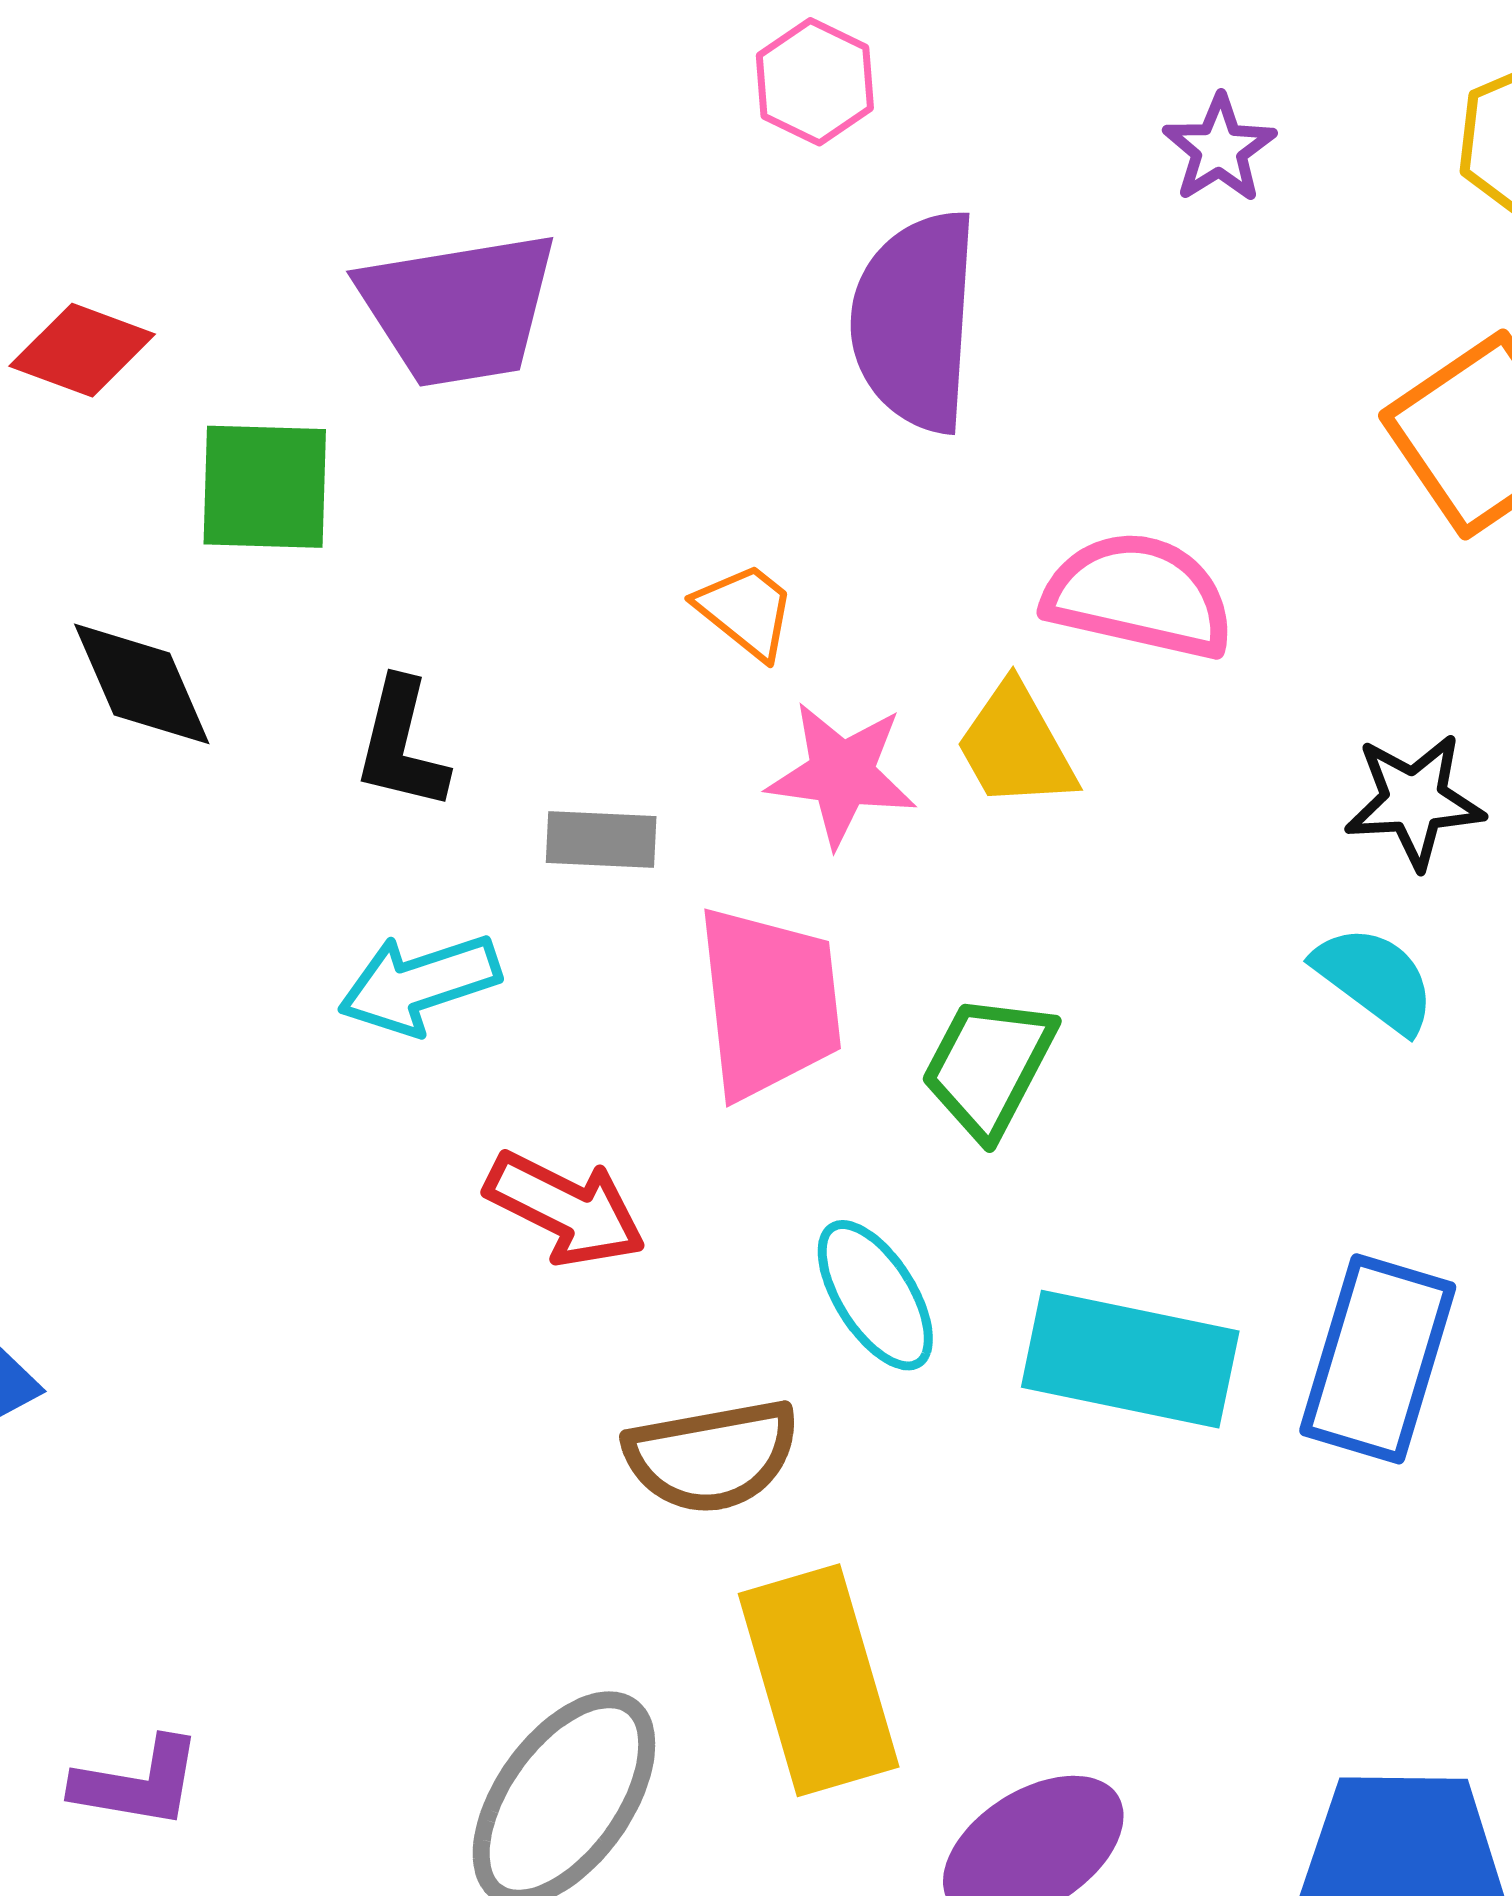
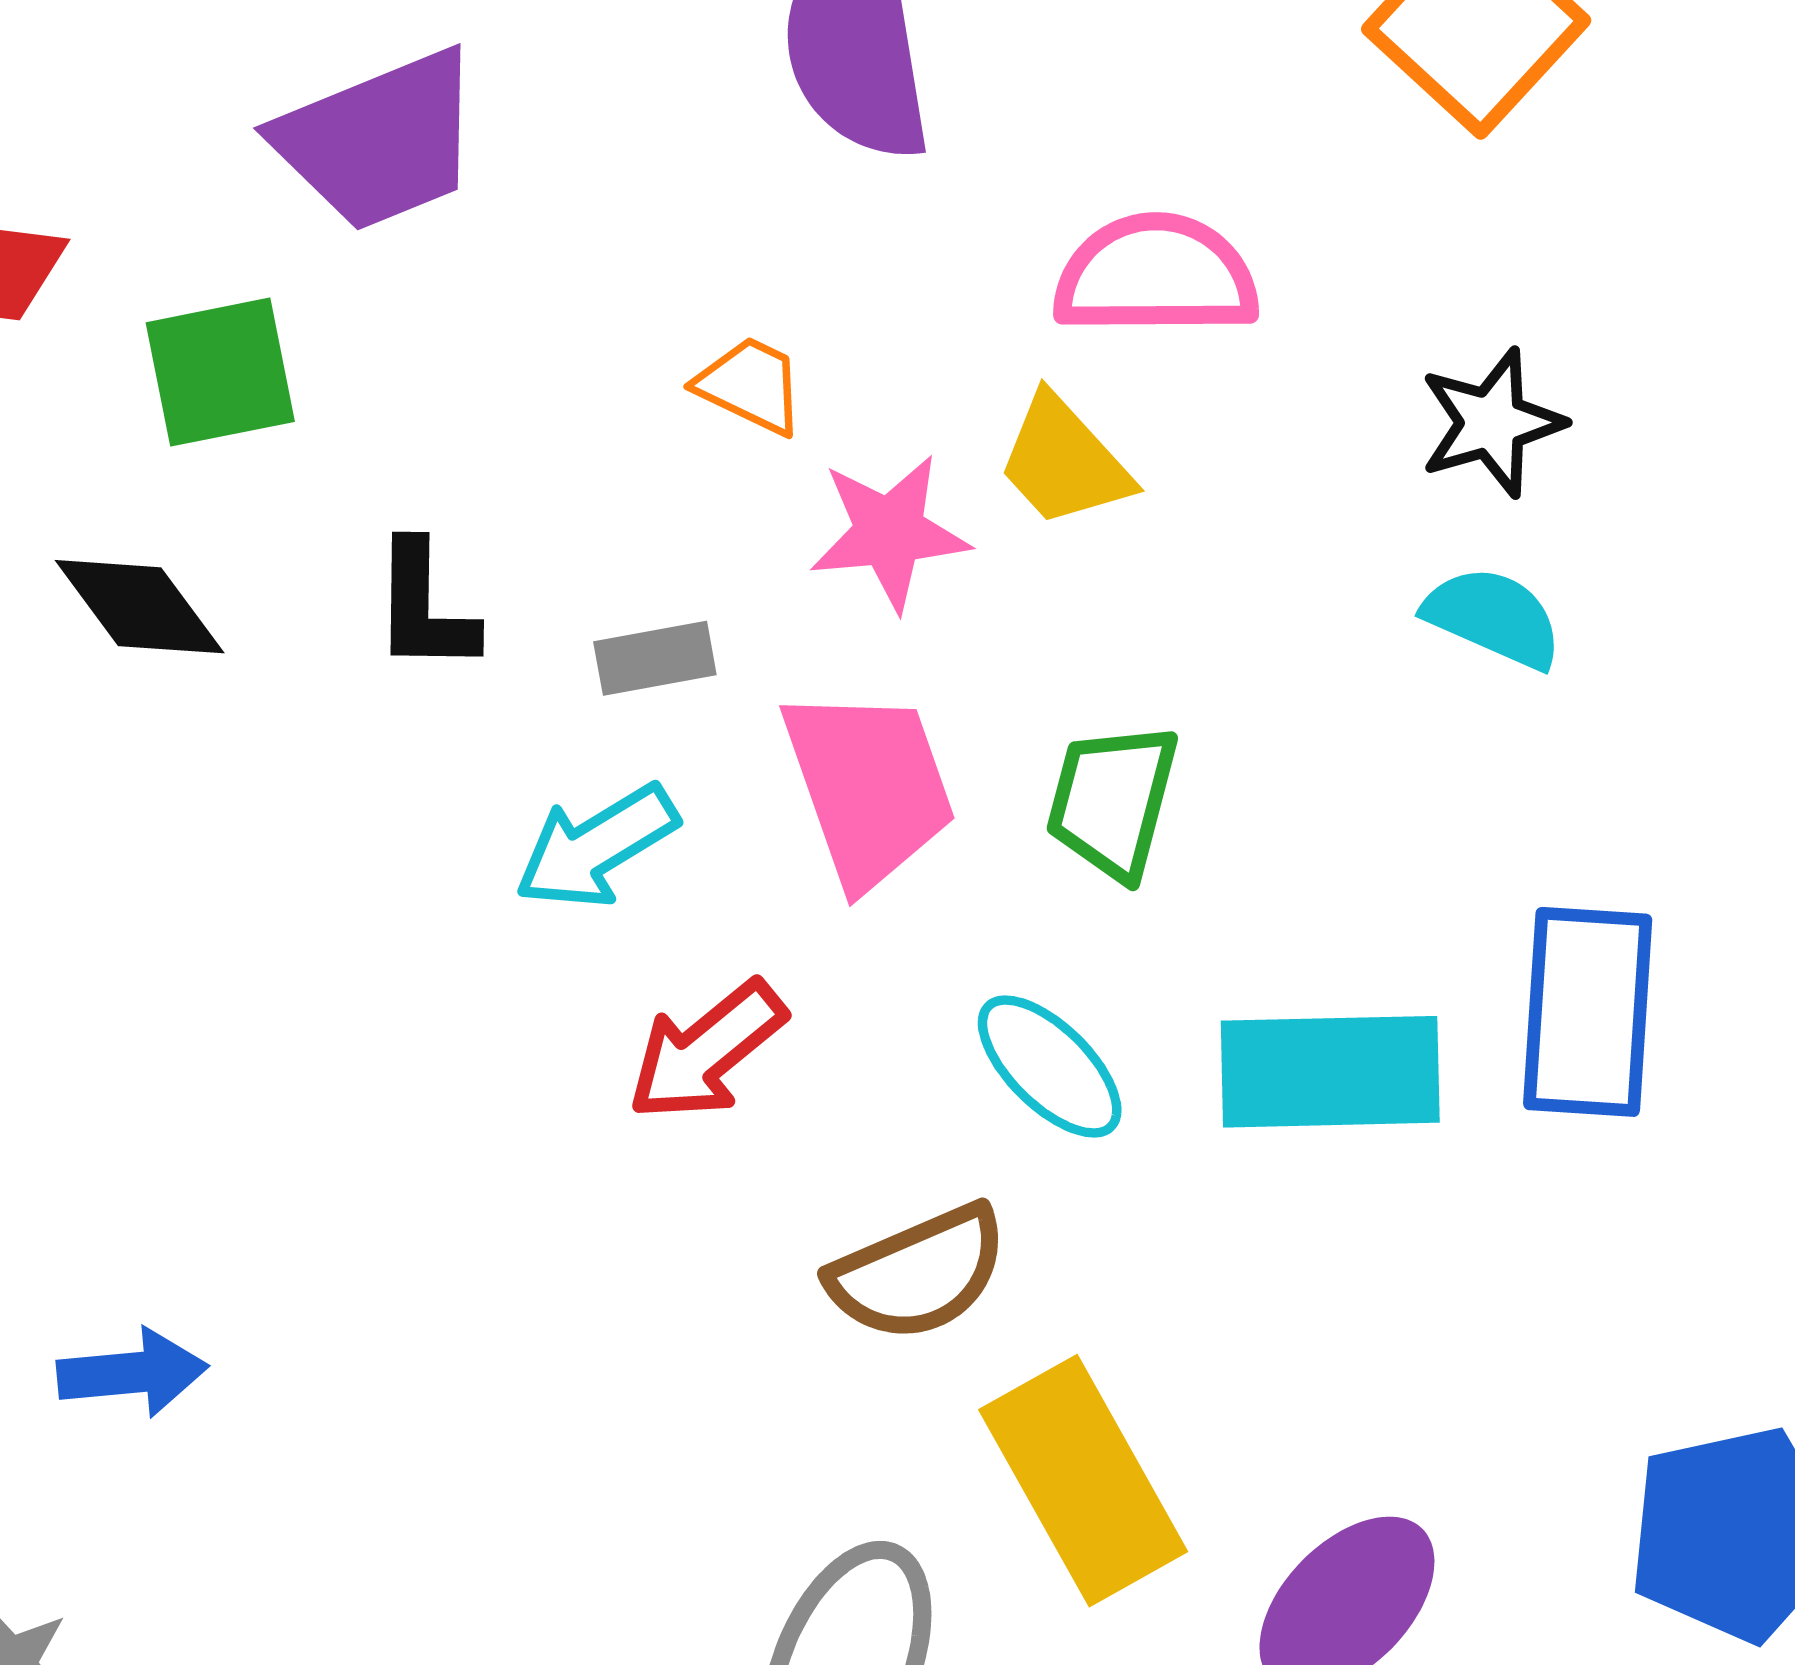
cyan arrow: (419, 984) -> (596, 847), moved
red arrow: (565, 1209) -> (706, 1051), turned 127

